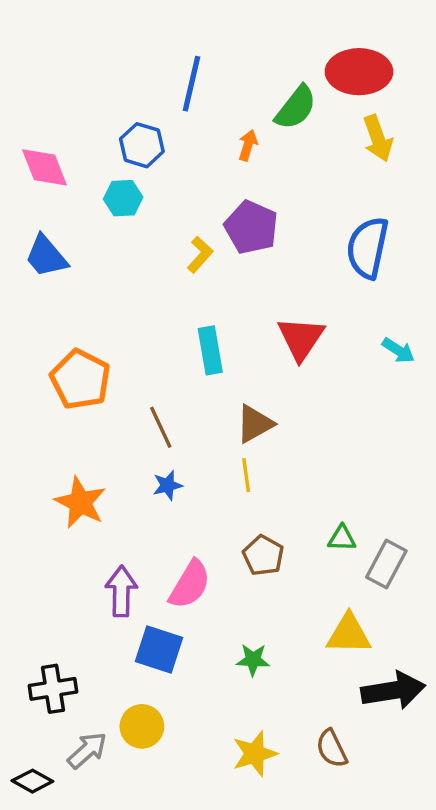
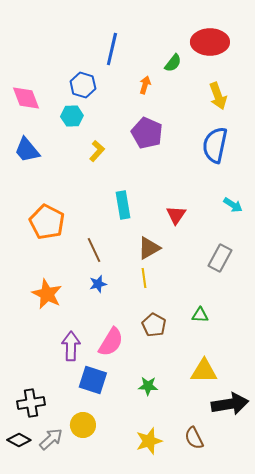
green semicircle: (296, 108) -> (173, 63), size x0.7
yellow arrow: (378, 138) -> (218, 96), moved
yellow L-shape: (200, 255) -> (97, 151), moved
red triangle: (301, 338) -> (176, 215), moved, size x0.7
gray rectangle: (386, 564) -> (220, 258), moved
black diamond: (32, 781) -> (19, 440), moved

